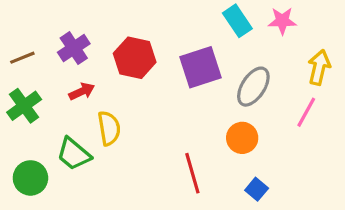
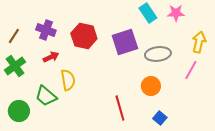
purple cross: (74, 48) -> (46, 30), turned -36
brown line: (22, 58) -> (14, 36), turned -35
gray ellipse: (253, 87) -> (158, 54), turned 50

